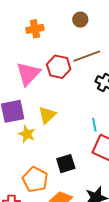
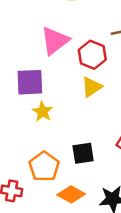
red hexagon: (59, 67) -> (92, 55), moved
yellow triangle: (47, 115) -> (92, 87), moved

